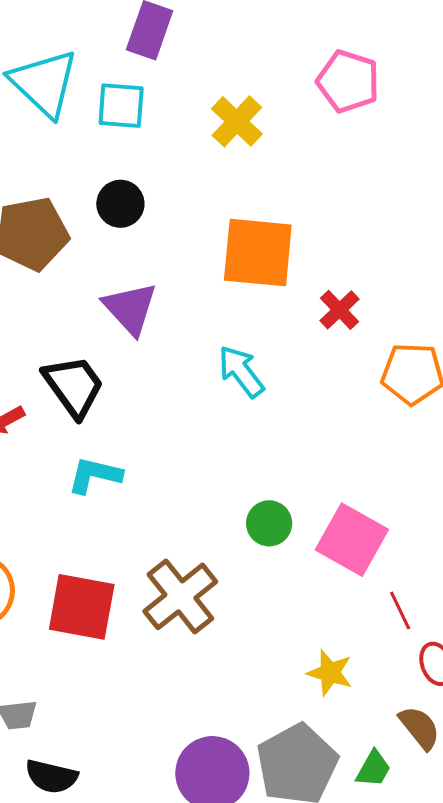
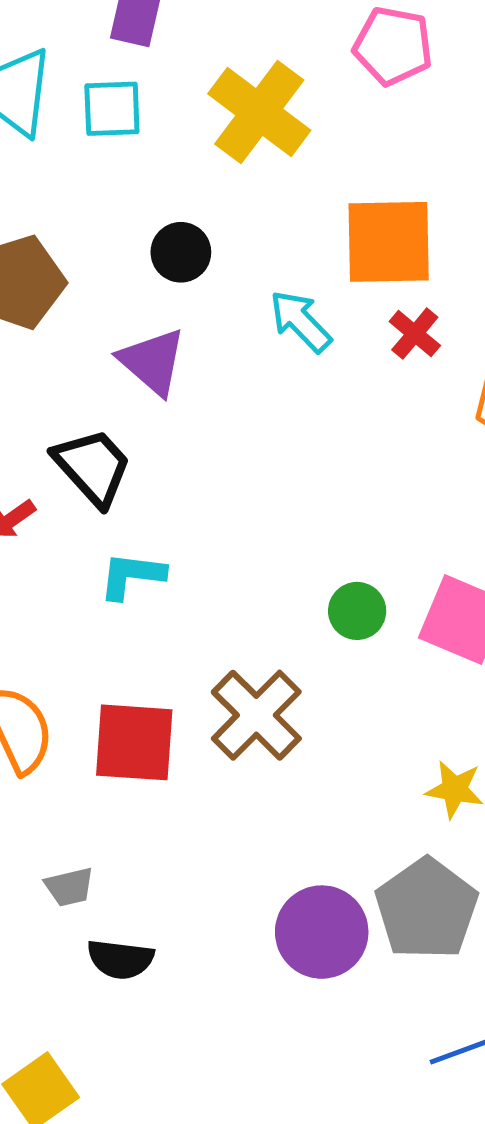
yellow cross: (237, 121) -> (259, 112), size x1.5
black circle: (120, 204) -> (181, 252), moved
orange square: (258, 253) -> (389, 242), moved
cyan arrow: (241, 371) -> (300, 321), moved

